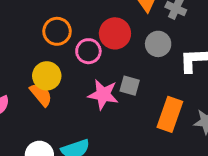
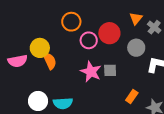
yellow circle: (47, 76) -> (40, 48), moved
gray square: (130, 86) -> (110, 70), turned -32
orange rectangle: (170, 114) -> (132, 96), size x0.6

